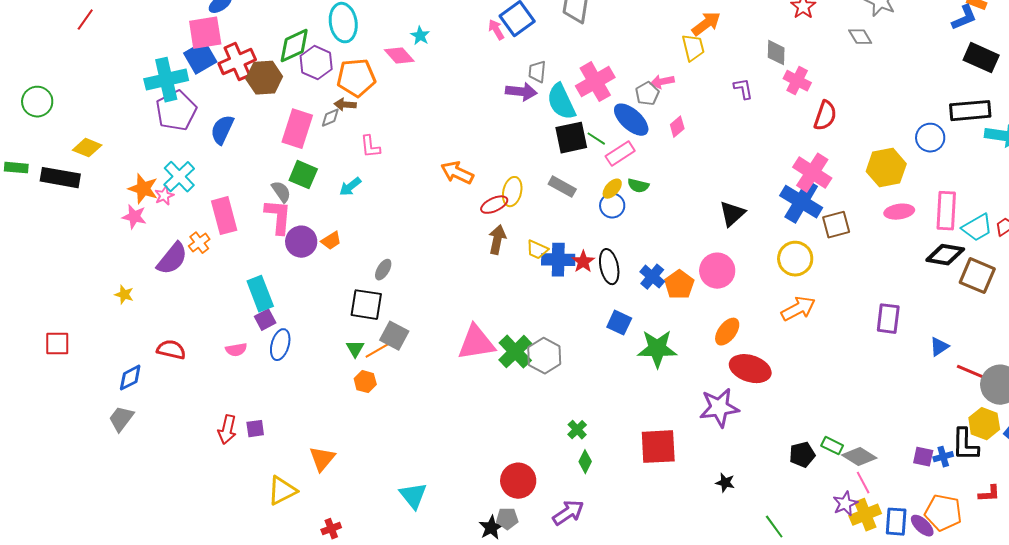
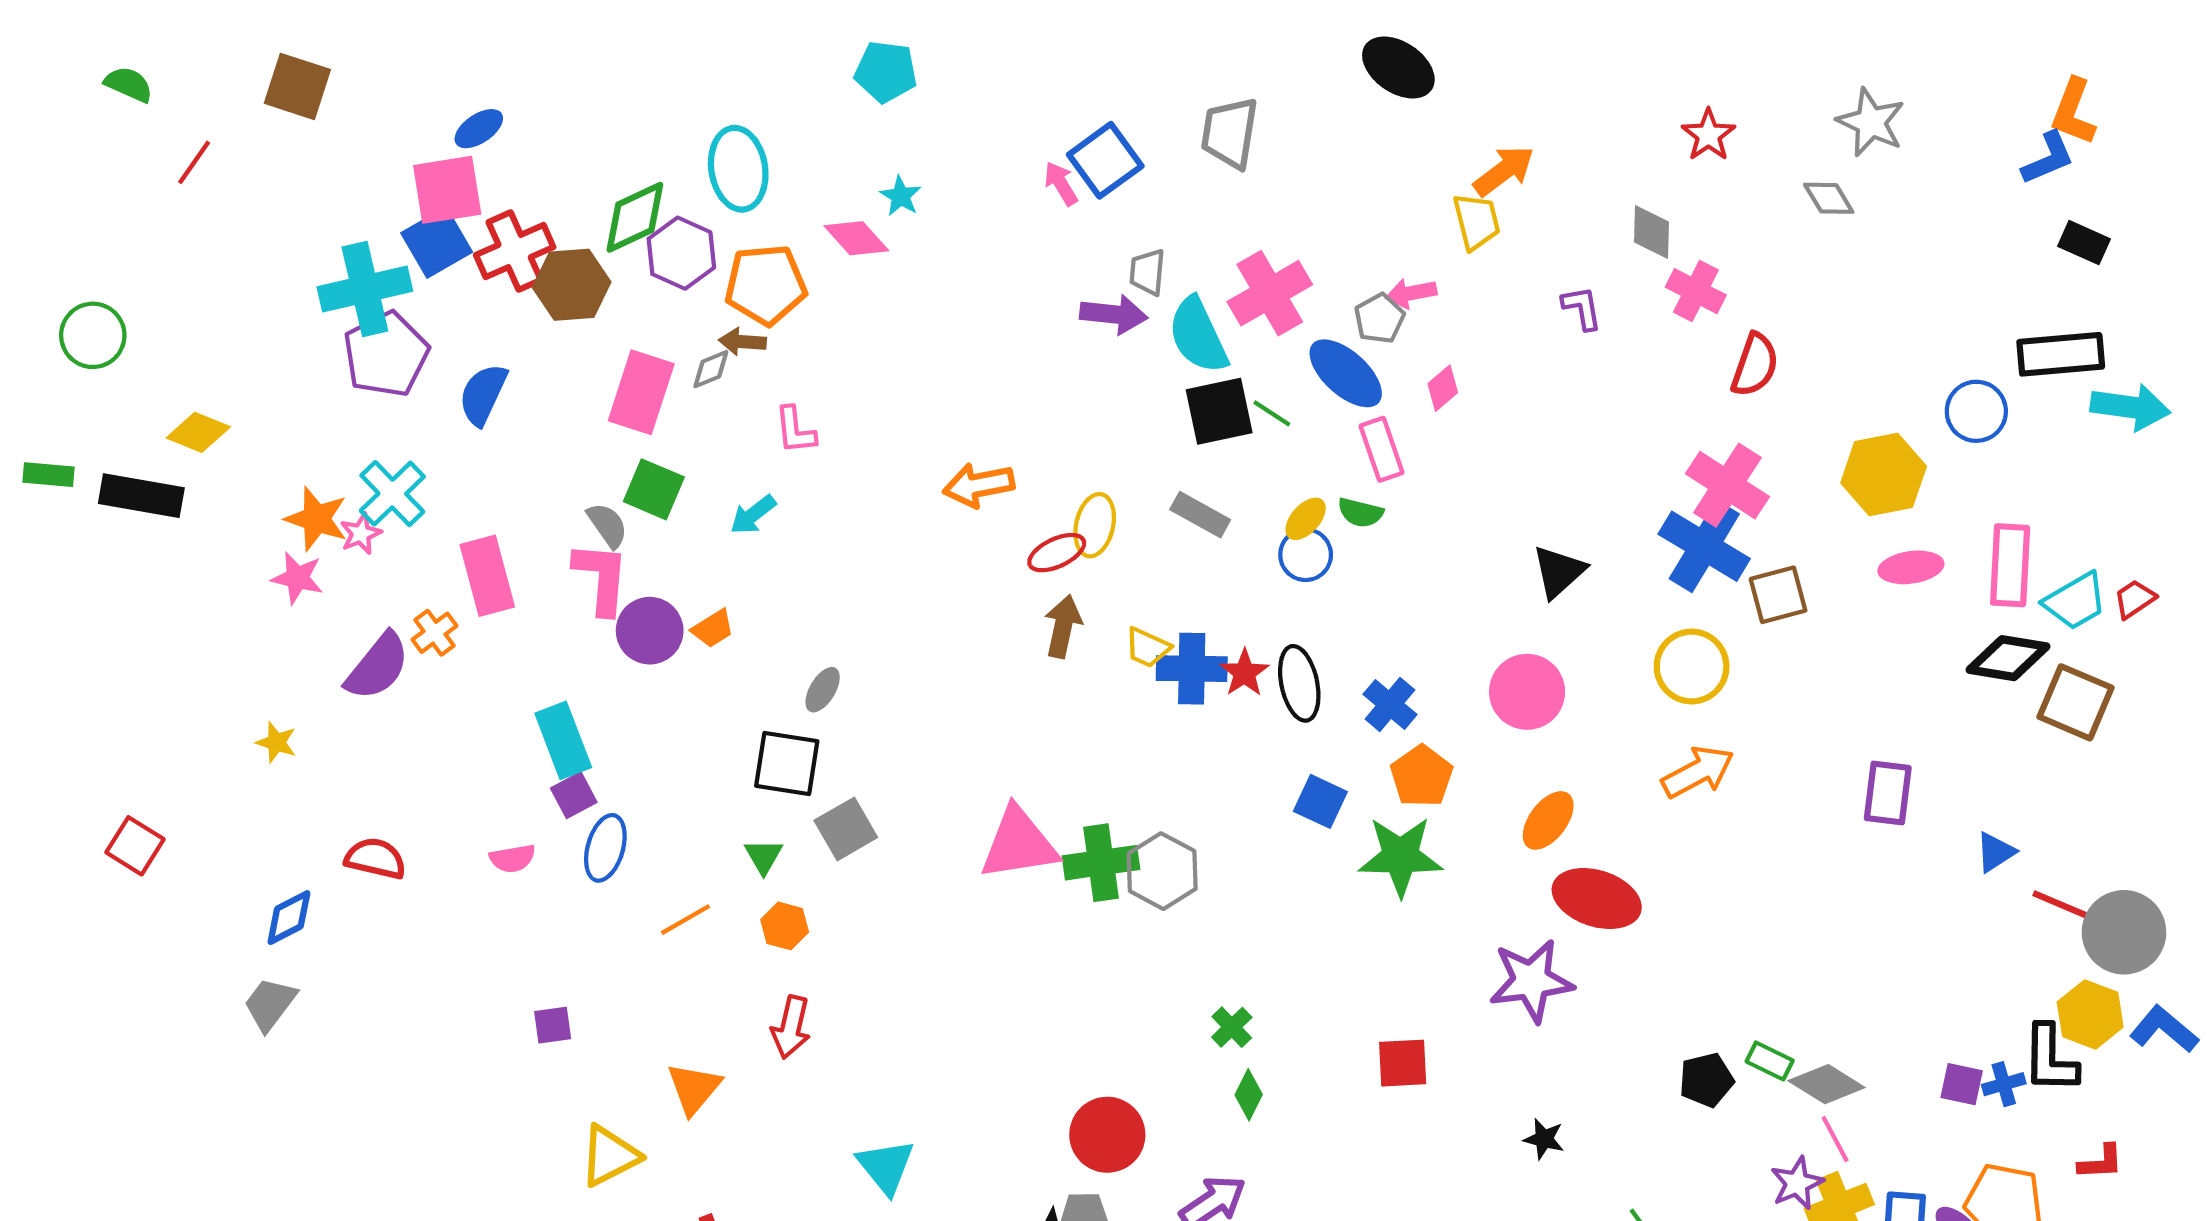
black rectangle: (981, 58) -> (2084, 243), size x0.7
pink rectangle: (620, 154) -> (1382, 449), moved, turned -76
orange arrow: (457, 173) -> (979, 485), turned -36
orange pentagon: (679, 285) -> (1422, 776), moved
gray square: (394, 336) -> (846, 829), turned 32
red square: (57, 344) -> (135, 846), turned 32
orange line: (377, 351) -> (685, 920), moved
green cross: (515, 352) -> (1101, 863), turned 36
red arrow: (227, 430) -> (791, 1027), moved
red square: (658, 447) -> (1403, 1063), size x0.7

